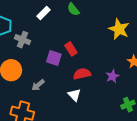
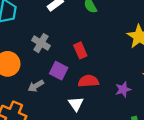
gray cross: (23, 40) -> (41, 43), moved
purple square: (54, 58) -> (59, 71), moved

